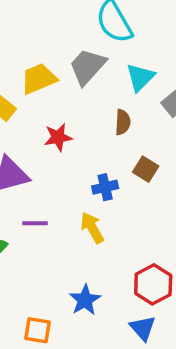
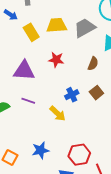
blue cross: (105, 187) -> (72, 95), turned -32
yellow arrow: (92, 228) -> (58, 114), turned 144

